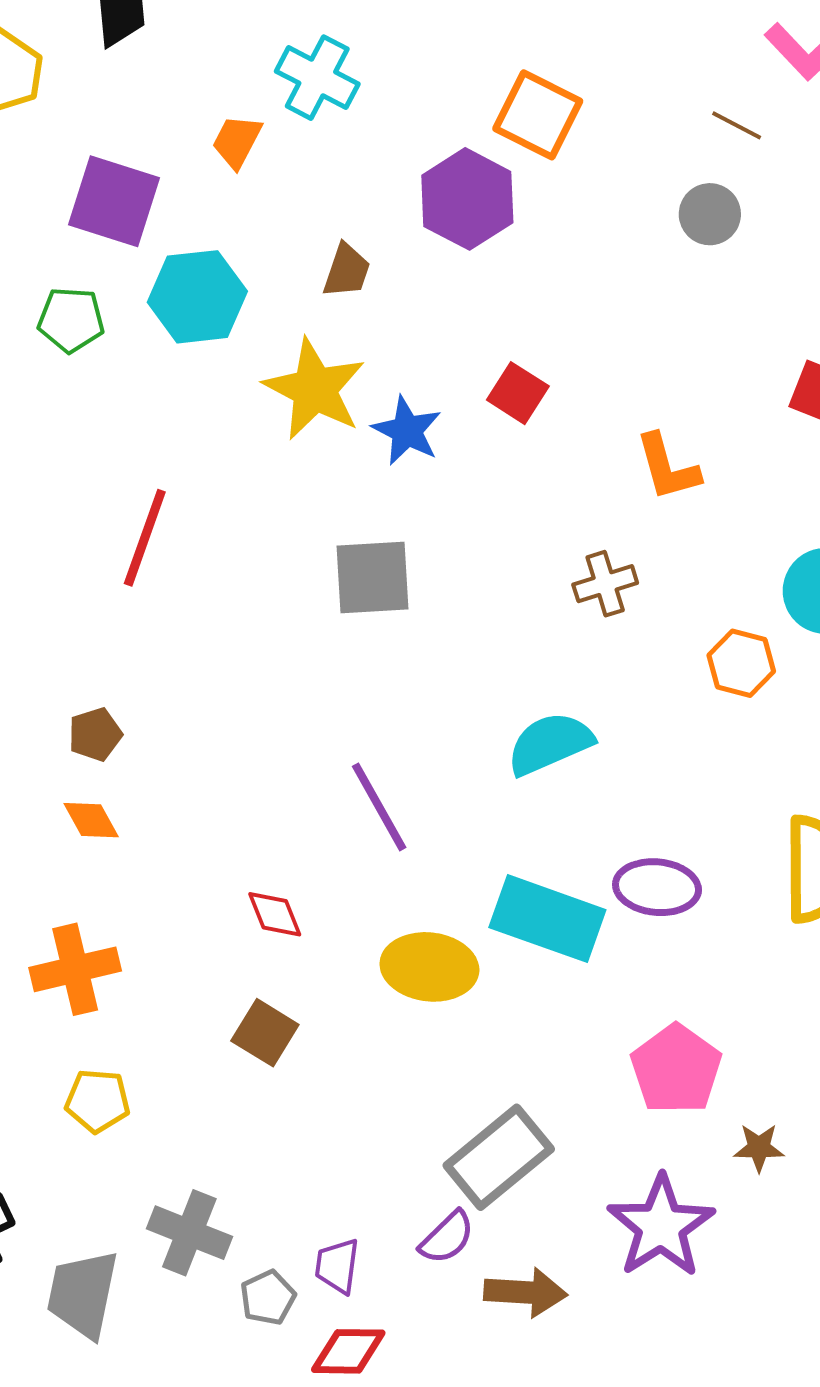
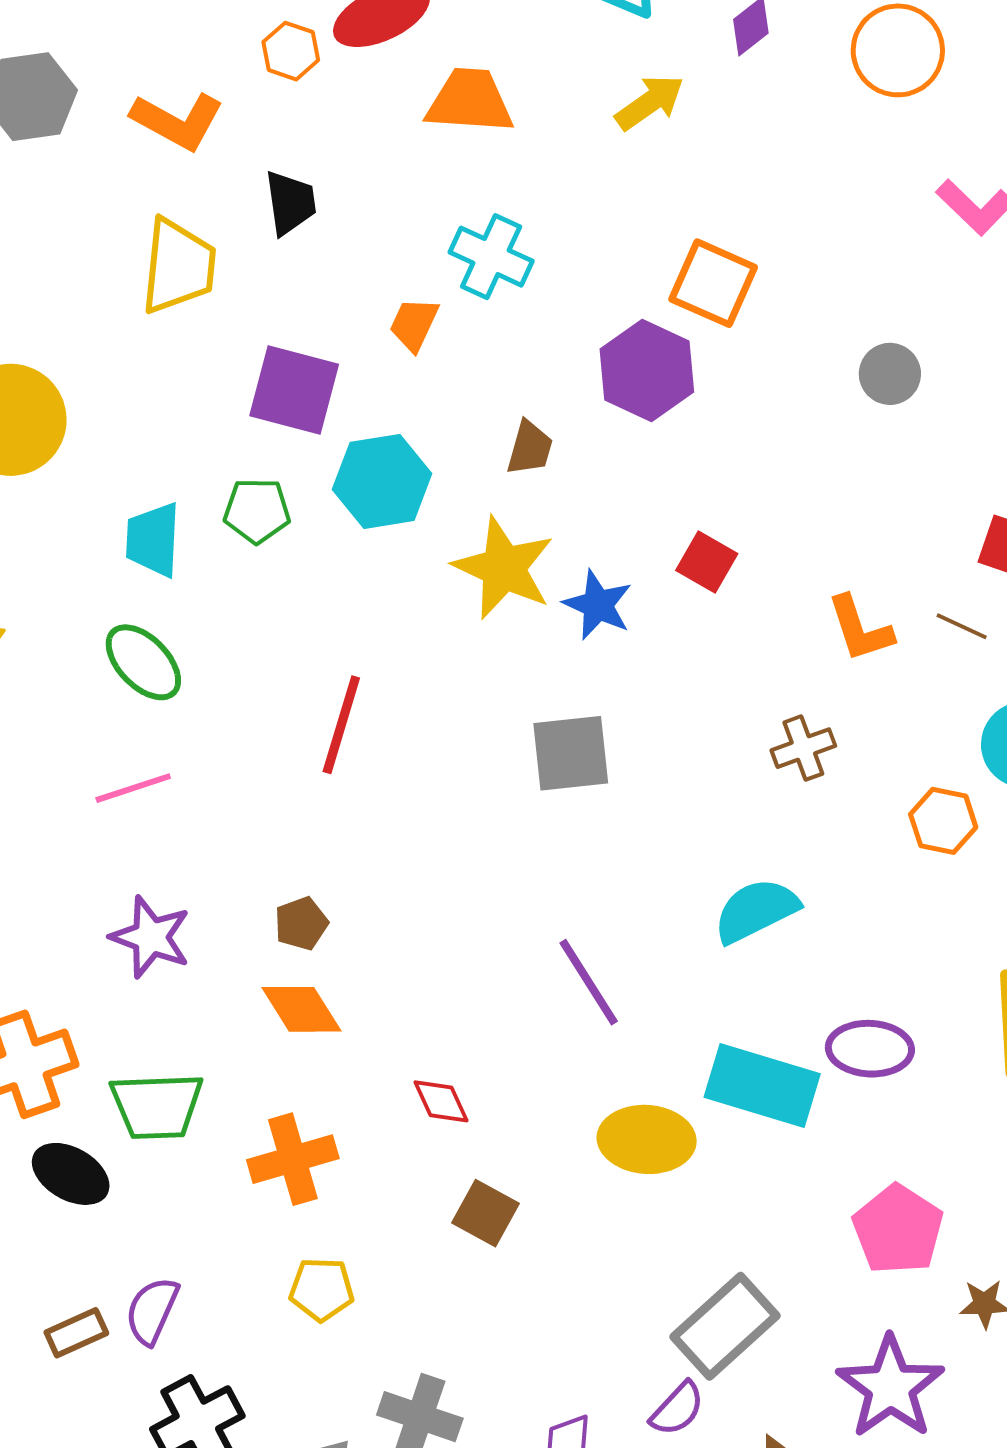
brown line: (737, 125) -> (962, 626), moved
orange diamond: (91, 820) -> (302, 1009), size x1.4
red diamond: (275, 914) -> (441, 1101), moved

